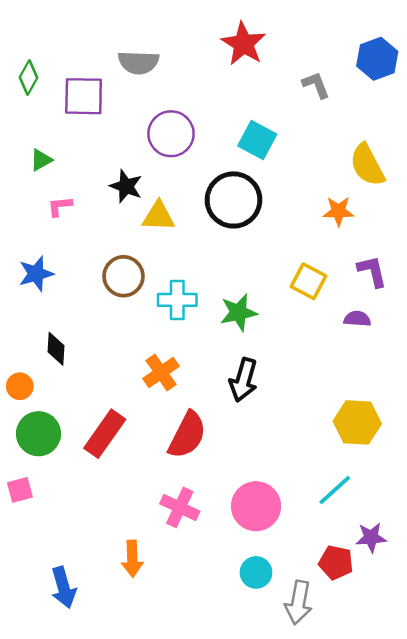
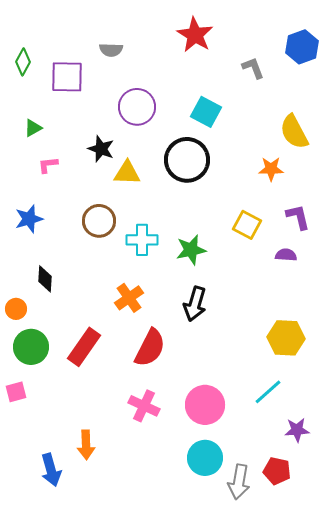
gray semicircle: (139, 62) -> (111, 50), size x0.7
orange arrow: (132, 559) -> (86, 445), moved
red pentagon: (336, 562) -> (277, 471), moved
cyan circle: (256, 572) -> (205, 458), size x1.4

